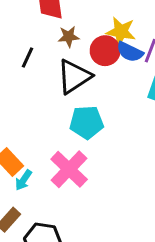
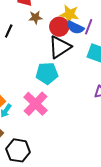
black triangle: (74, 77) -> (60, 47), moved

